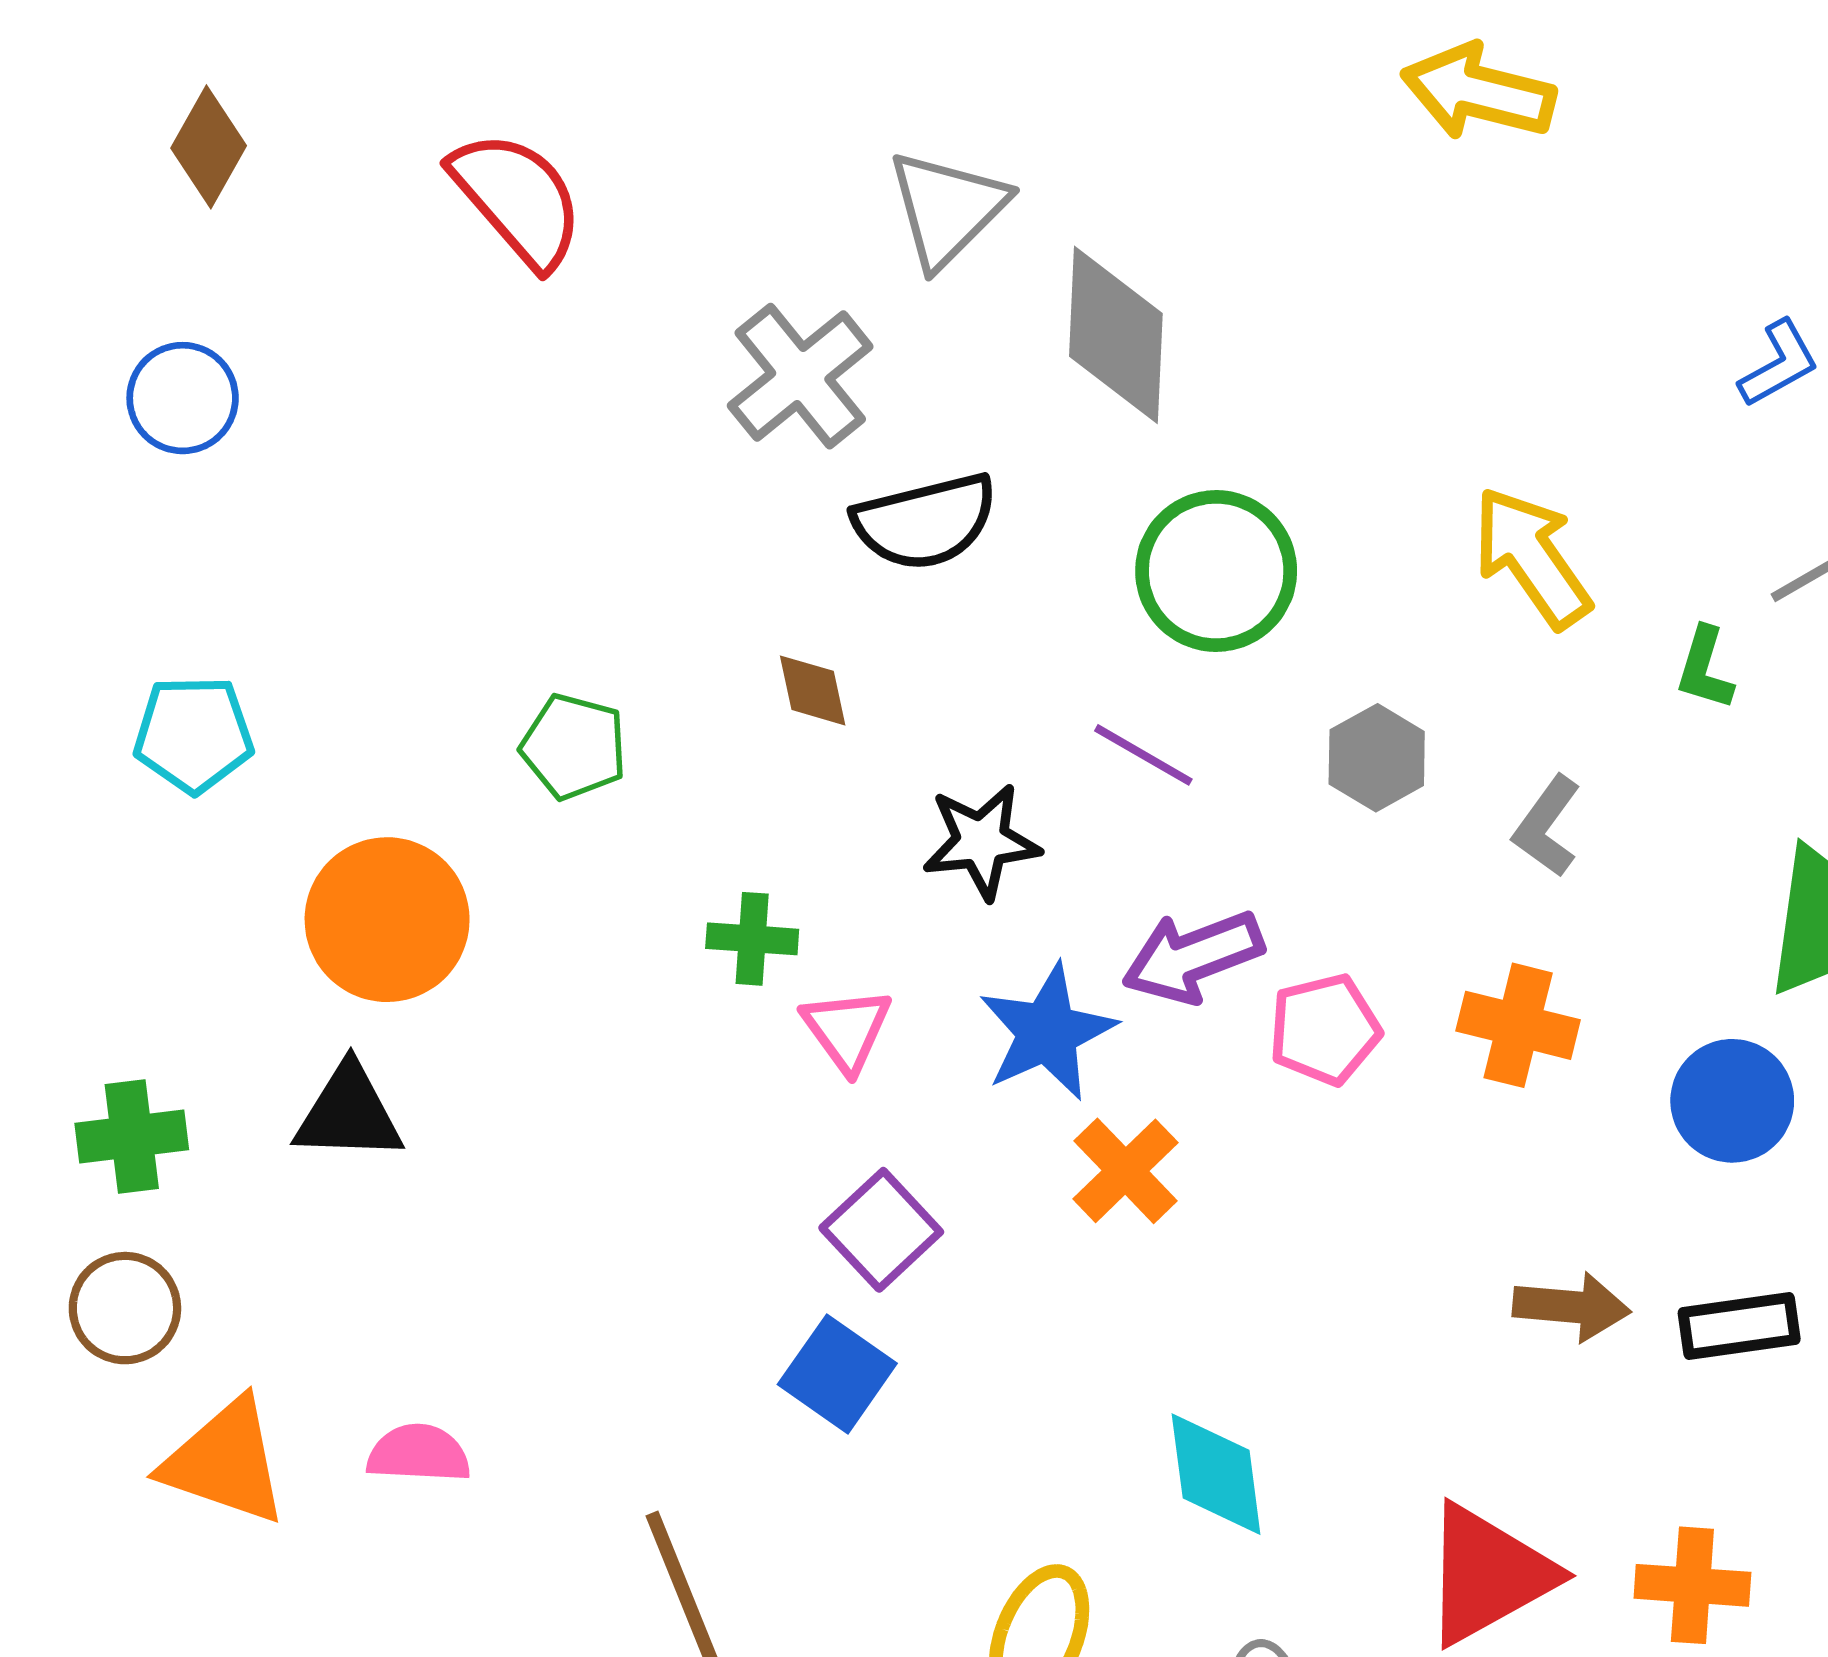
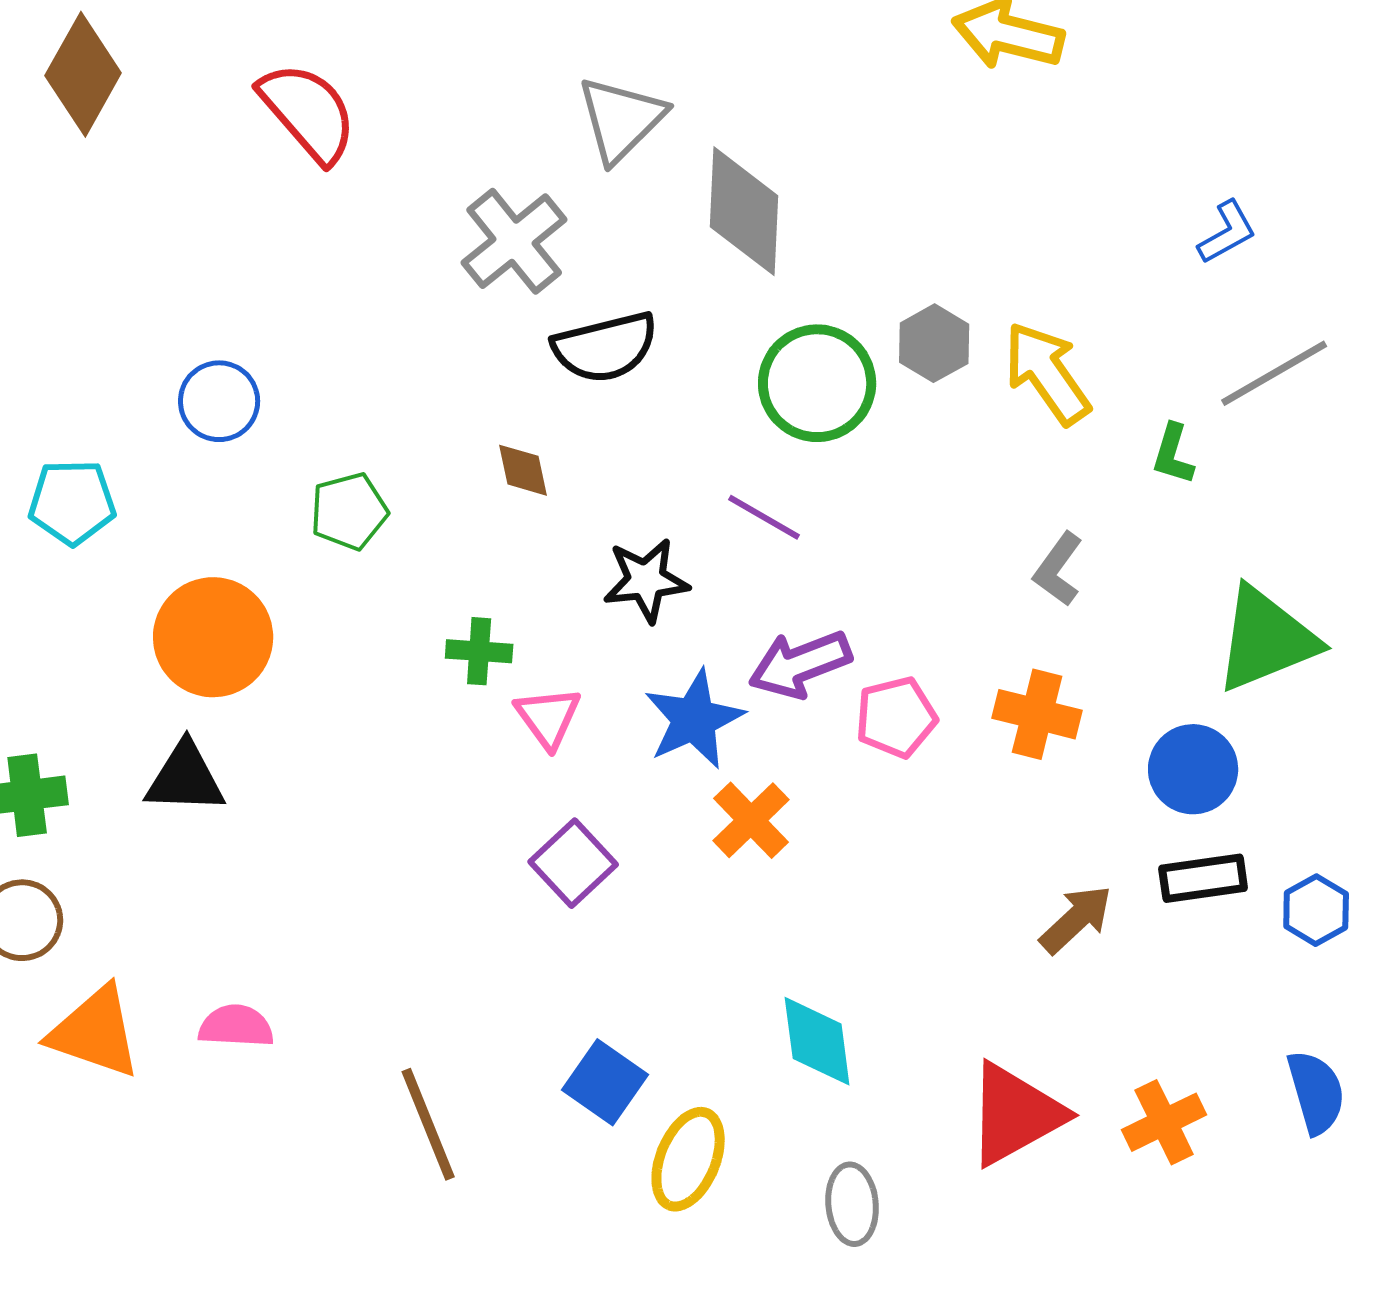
brown diamond: (209, 147) -> (83, 74), size x1.4
blue circle: (183, 398) -> (219, 401), moved
green pentagon: (574, 747) -> (349, 511), turned -30
gray hexagon: (1377, 758) -> (934, 343), moved
brown arrow: (1572, 1307) -> (1076, 919), turned -48
black rectangle: (1739, 1326) -> (1203, 878), moved
blue square: (837, 1374) -> (605, 1082), moved
orange cross: (1692, 1585) -> (1164, 1122), turned -30

